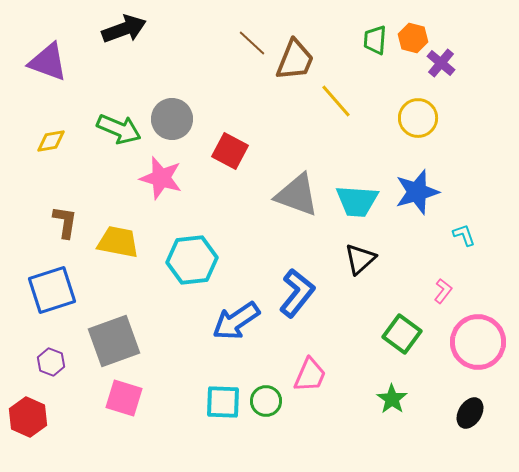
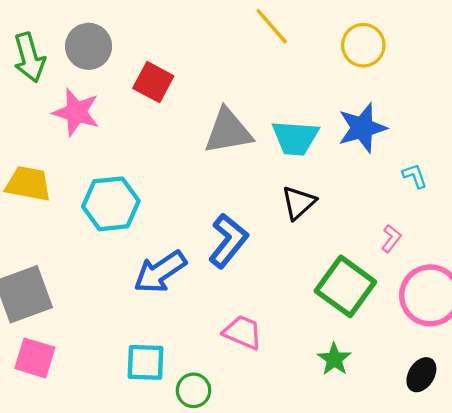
green arrow: (119, 129) -> (29, 57), turned 51
gray triangle: (297, 195) -> (228, 131), turned -30
green square: (402, 334) -> (345, 286), size x1.4
pink trapezoid: (310, 375) -> (243, 332), turned -90
green circle: (266, 401) -> (194, 390), moved

